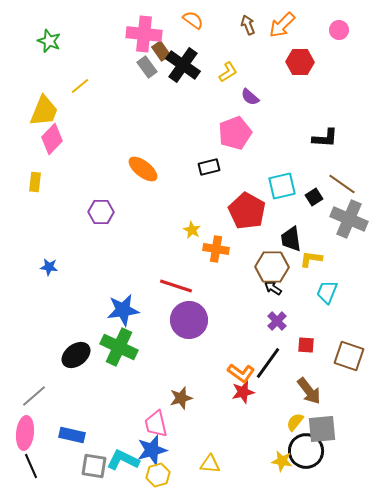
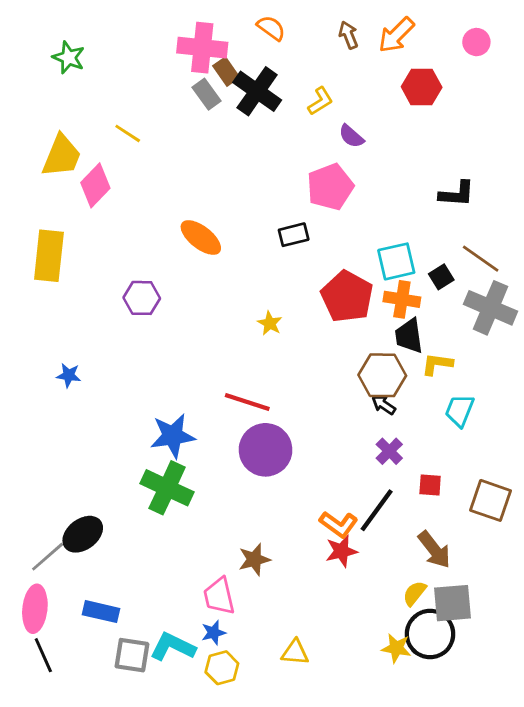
yellow line: (80, 86) -> (128, 133), moved, turned 72
pink diamond: (52, 139) -> (95, 185), moved
yellow rectangle: (35, 182) -> (49, 256), size x1.8
orange cross: (216, 249) -> (402, 299), moved
black ellipse: (76, 355) -> (83, 534), moved
blue star: (152, 450) -> (213, 633), size x0.6

